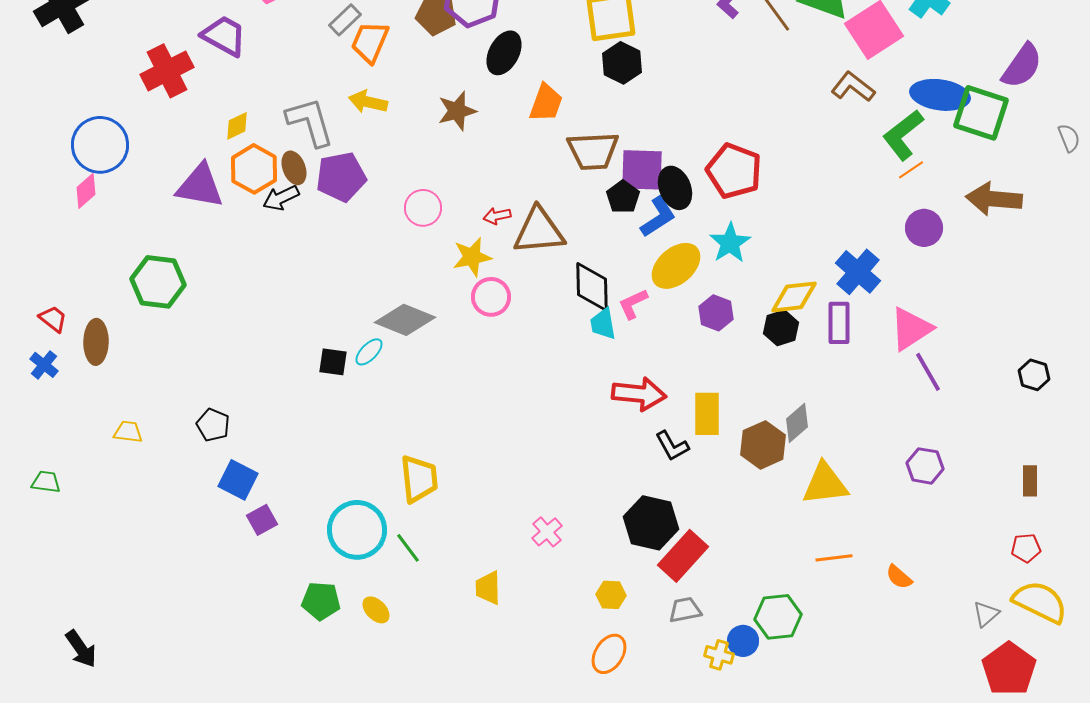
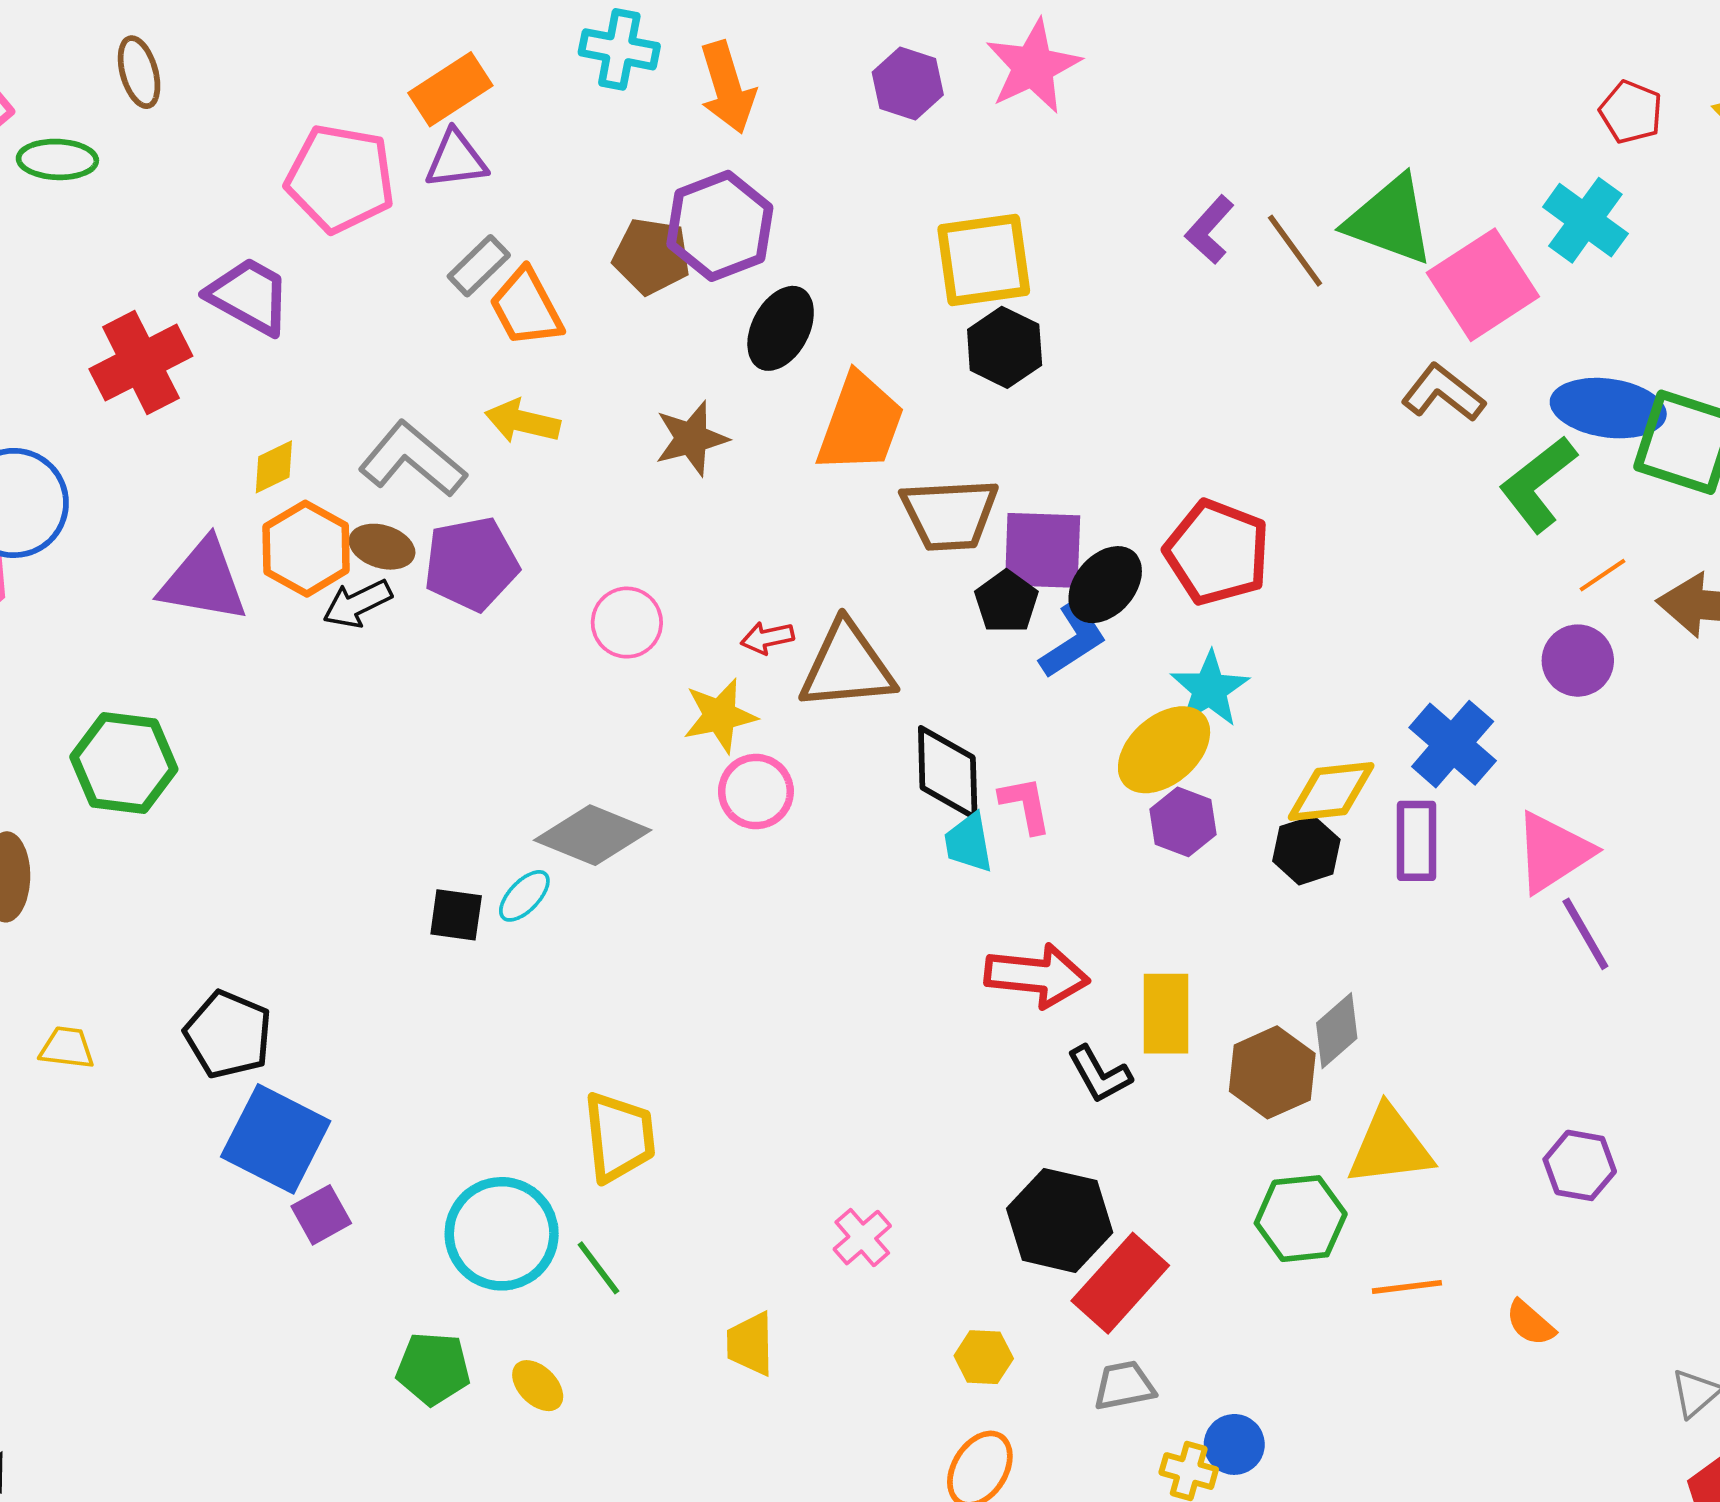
orange trapezoid: (370, 42) -> (526, 307), turned -51
orange trapezoid: (546, 103) -> (860, 423), size x1.4
gray L-shape: (310, 122) -> (412, 459), turned -34
brown ellipse: (294, 168) -> (382, 547), turned -52
orange line: (911, 170) -> (1602, 575), moved
black ellipse: (675, 188) -> (1105, 585), turned 63
yellow ellipse: (676, 266) -> (1164, 750), moved
pink L-shape: (633, 304) -> (1025, 805), turned 104
black pentagon: (213, 425) -> (228, 1034), size x1.4
purple hexagon: (925, 466) -> (1580, 1165), moved
blue square: (238, 480) -> (276, 1139), size x1.4
green hexagon: (778, 617) -> (1301, 1219), moved

